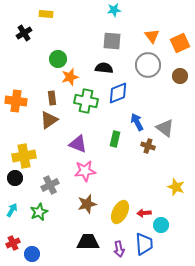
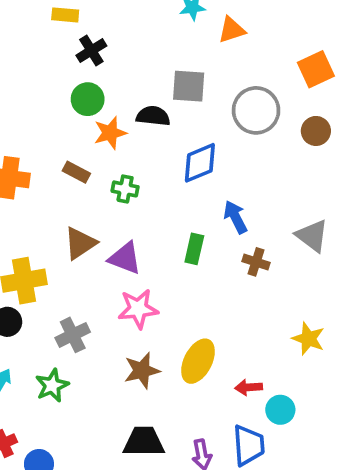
black cross: (24, 33) -> (91, 51), moved
orange triangle: (152, 36) -> (232, 30), moved, turned 49
gray square: (112, 41) -> (189, 86), moved
black semicircle: (104, 68) -> (153, 116), moved
brown rectangle: (52, 98) -> (76, 172), turned -56
green cross: (86, 101) -> (125, 189), moved, size x0.6
brown triangle: (49, 120) -> (80, 243), moved
gray triangle: (165, 128) -> (312, 236), moved
yellow ellipse: (120, 212) -> (198, 361), moved

